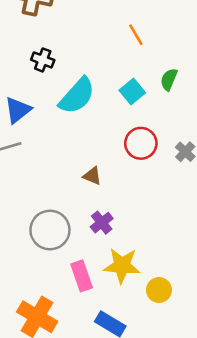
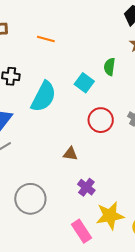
orange line: (136, 35) -> (46, 39), moved, turned -30
gray circle: (50, 230) -> (30, 199), moved

